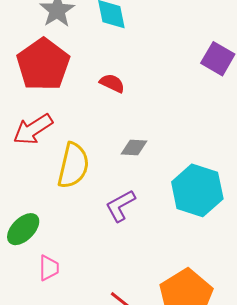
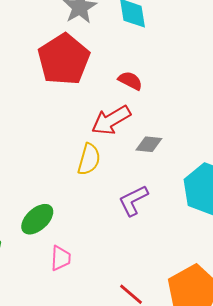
red arrow: (33, 129) -> (111, 120), moved
yellow semicircle: (73, 166) -> (89, 159), size x0.7

